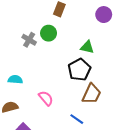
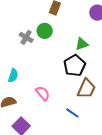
green triangle: (87, 47) -> (82, 44), turned -32
cyan semicircle: (15, 79) -> (13, 76), turned 104

